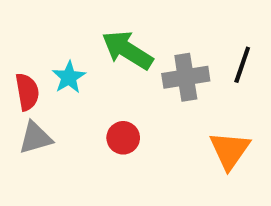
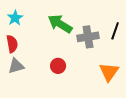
cyan star: (69, 77) -> (15, 18), moved

